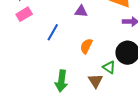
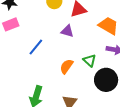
green triangle: (109, 67) -> (90, 60), moved

